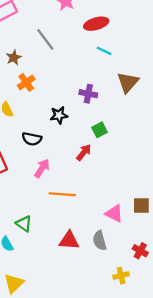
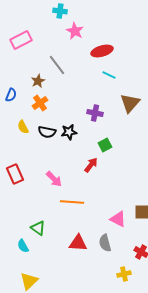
brown star: (14, 58) -> (38, 81), moved
black semicircle: (32, 139) -> (47, 132), moved
pink arrow: (42, 168) -> (54, 179), turned 102

